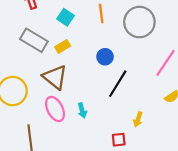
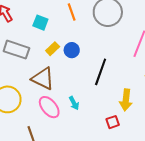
yellow rectangle: (63, 46) -> (53, 49), moved
blue circle: (105, 57) -> (72, 50), moved
yellow arrow: (138, 119) -> (126, 100), size x1.5

